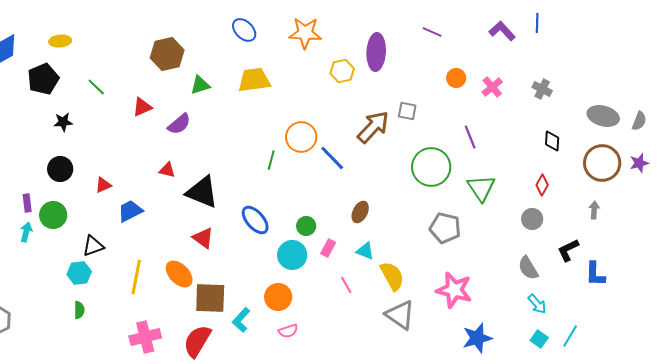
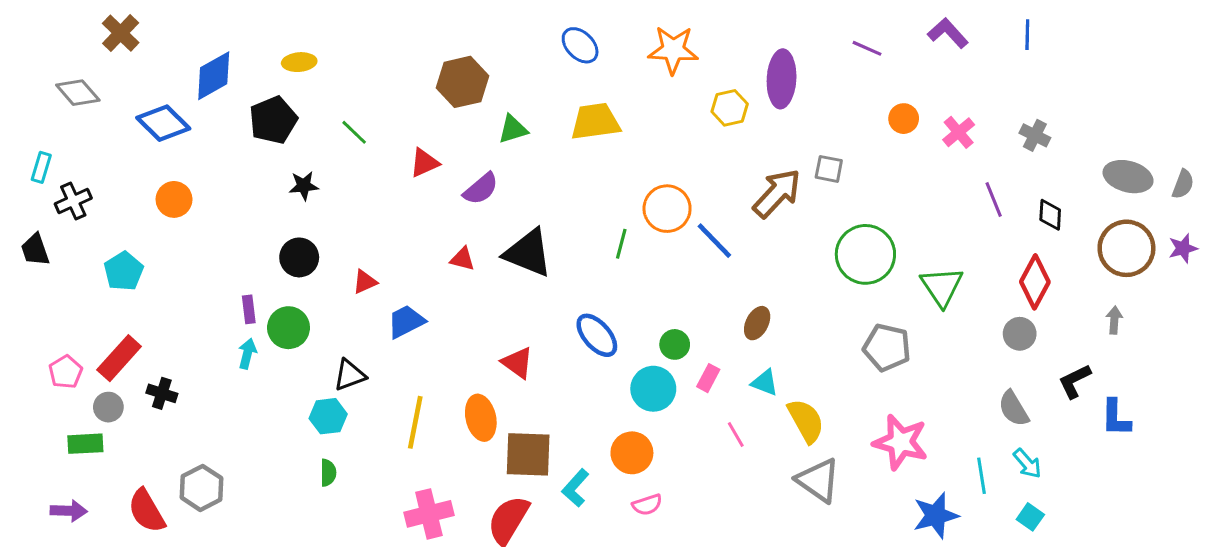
purple L-shape: (502, 31) -> (948, 33), moved
purple line: (470, 137) -> (994, 199), moved
red diamond: (542, 185) -> (1035, 282), size x1.6
black triangle: (202, 192) -> (528, 253), moved
orange ellipse: (179, 274) -> (481, 418), turned 32
cyan line: (570, 336) -> (981, 476), moved, turned -40

